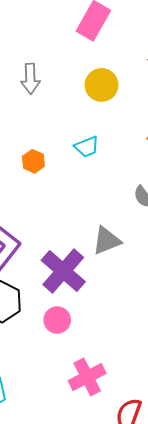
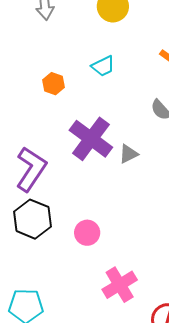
gray triangle: (107, 241) -> (128, 154), size x0.7
purple cross: (63, 271) -> (91, 139), moved

